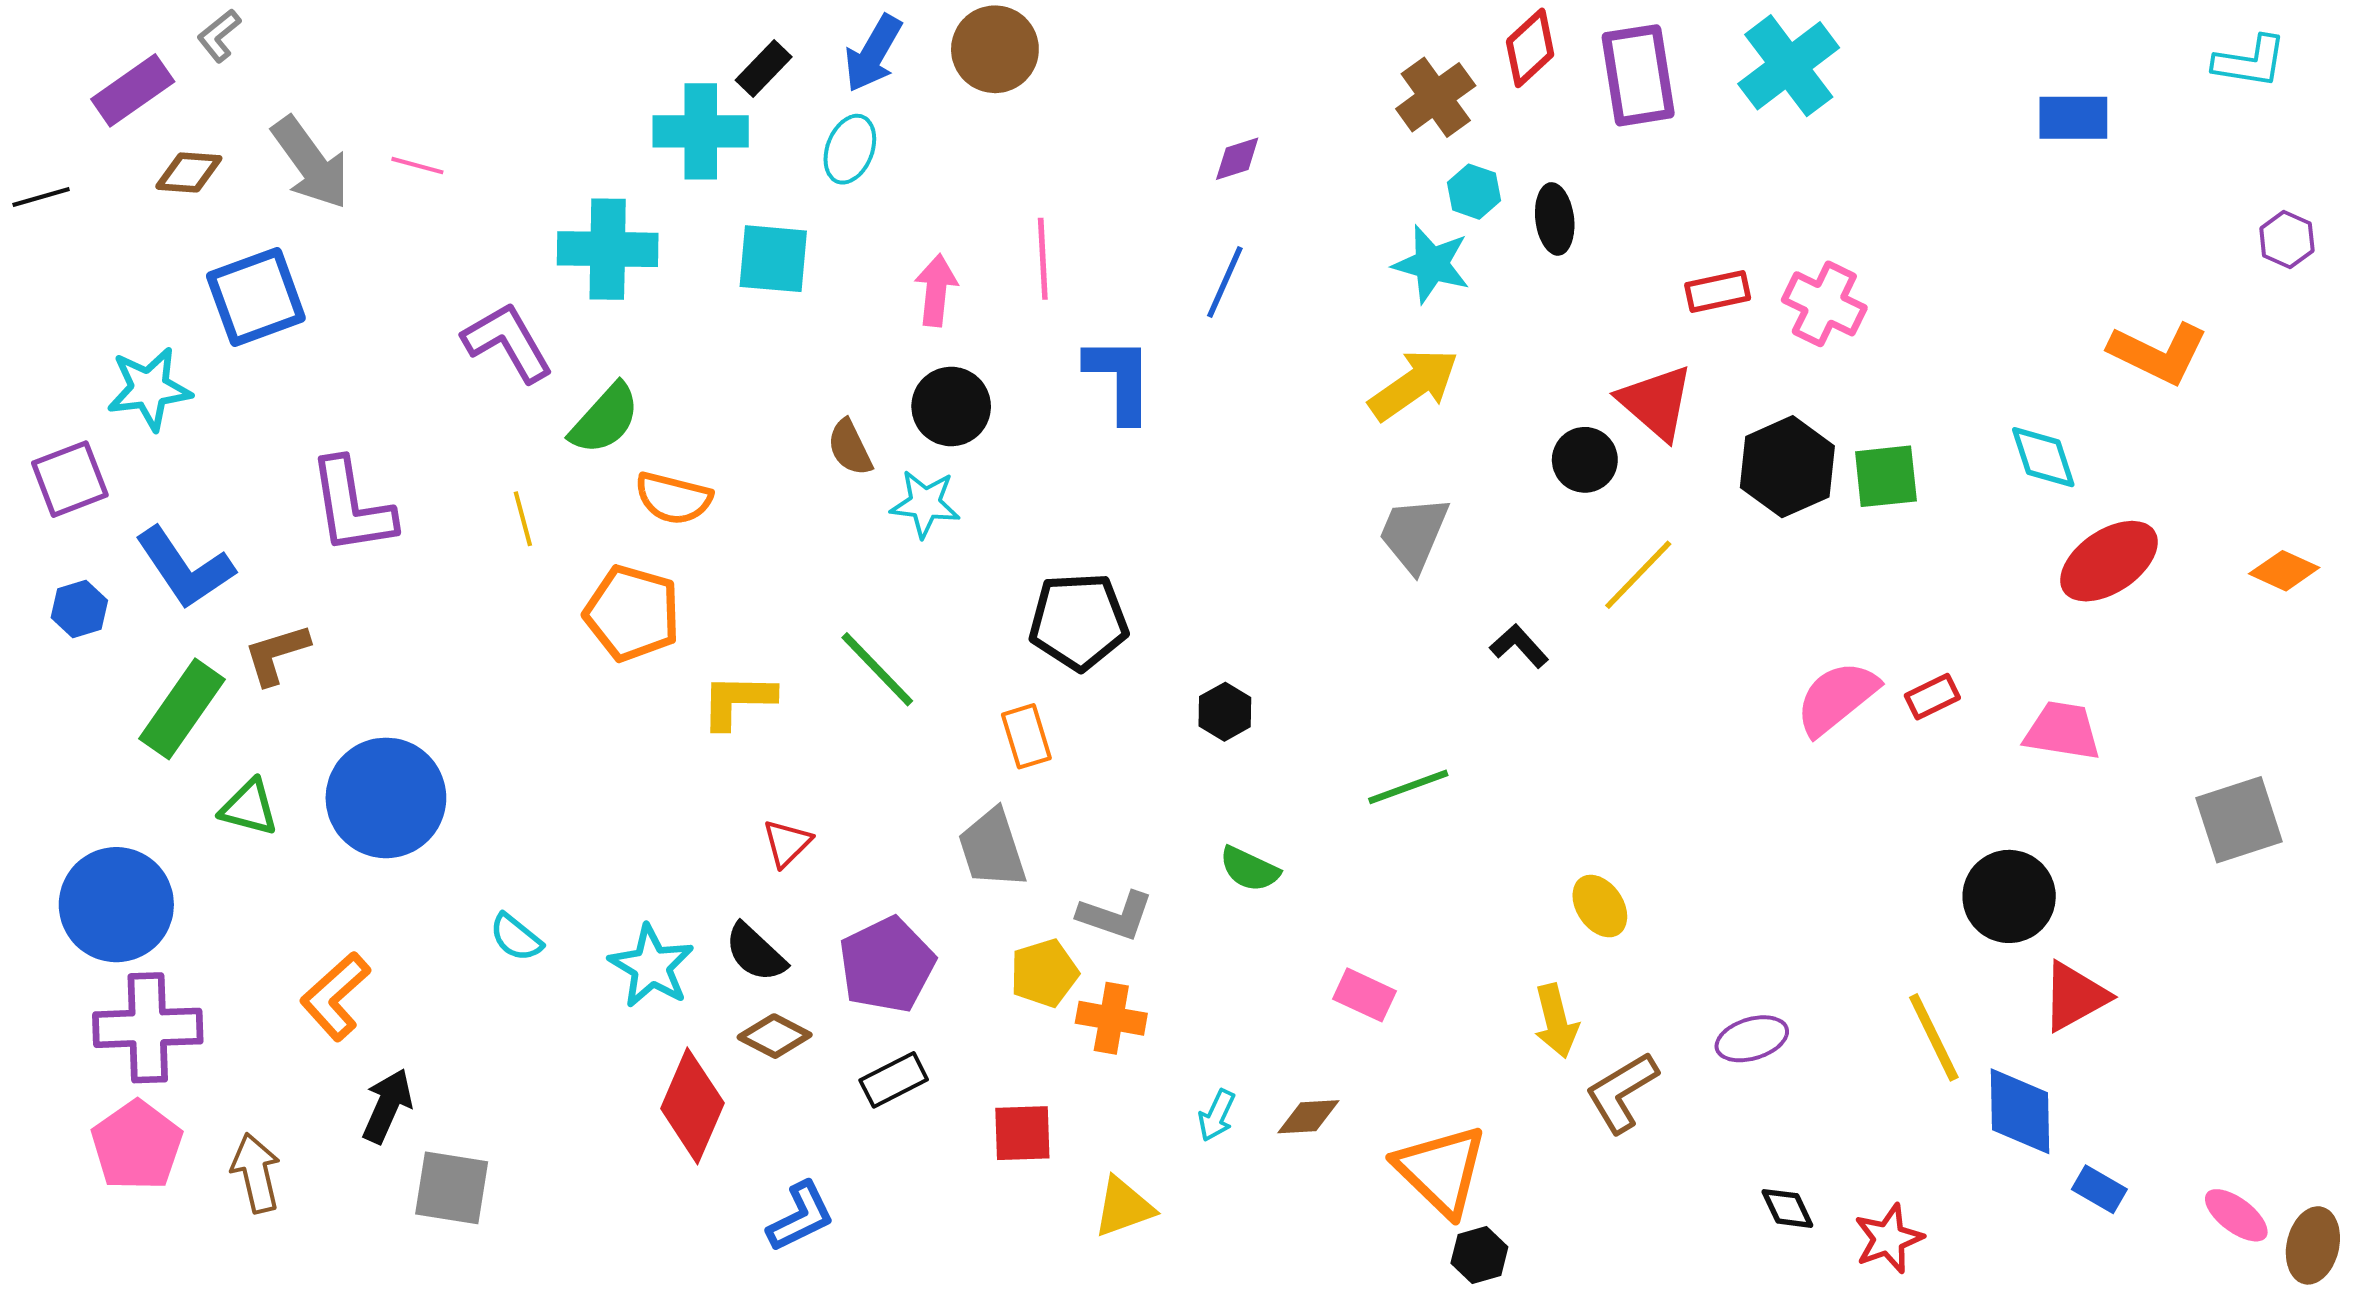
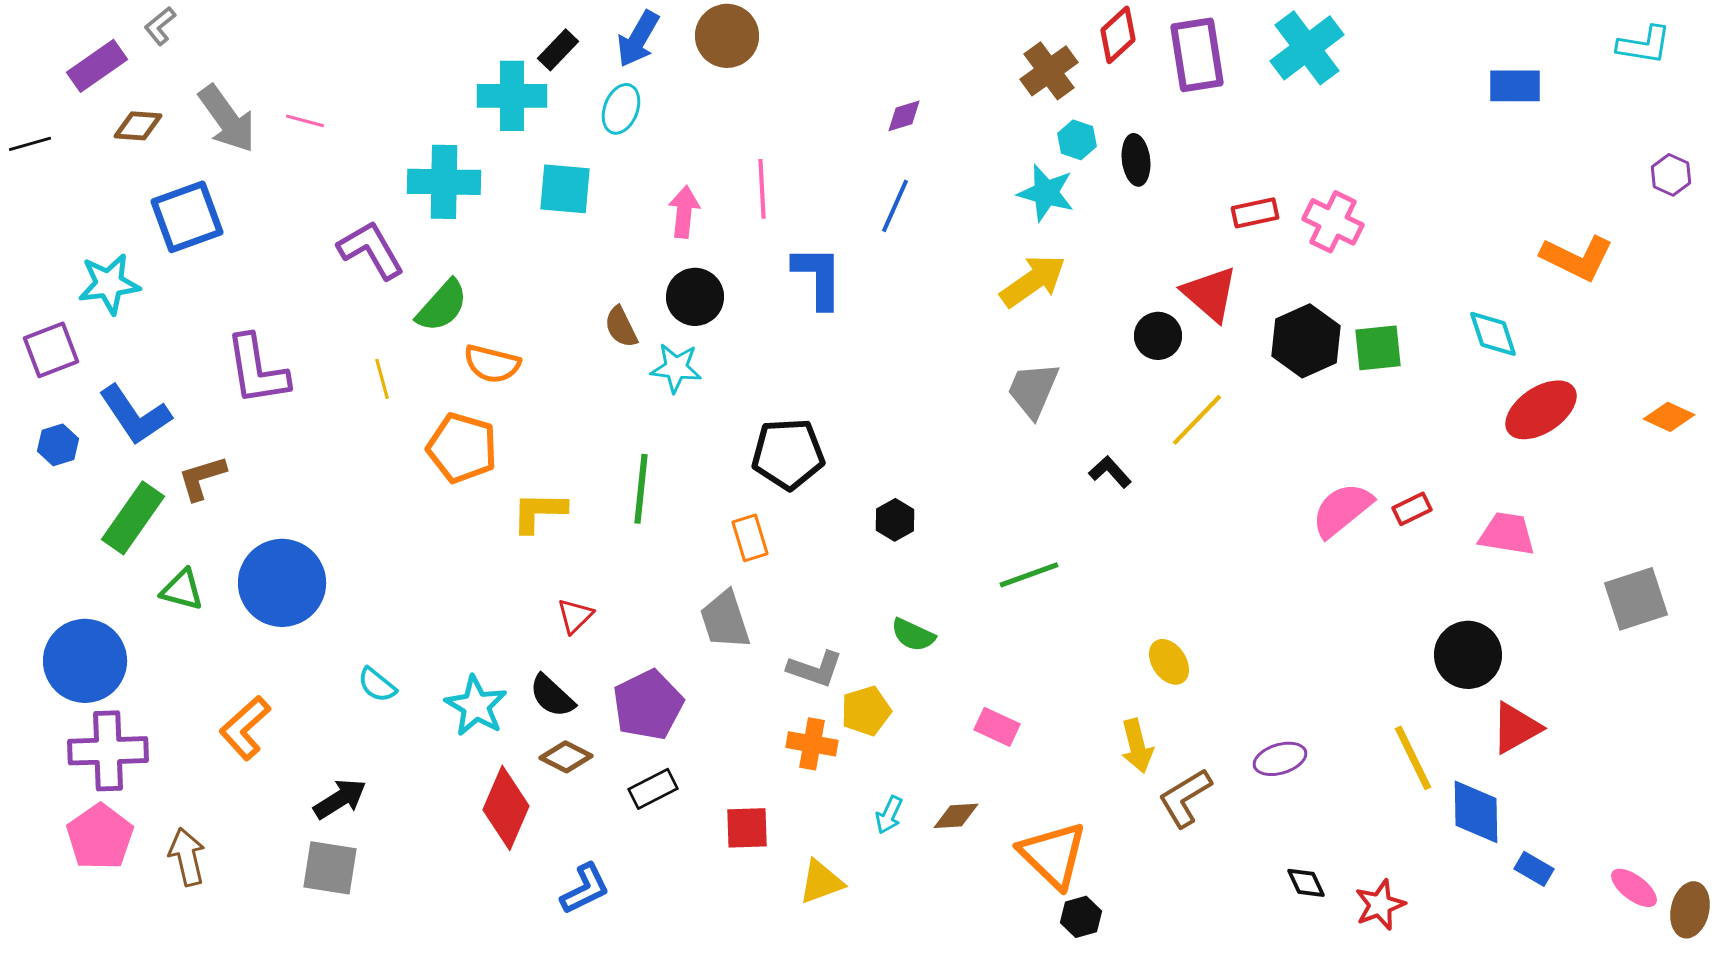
green line: (877, 669) -> (641, 489), turned 50
yellow pentagon: (1044, 973) -> (866, 711), moved
black arrow: (387, 1106) -> (340, 799), moved, turned 34

